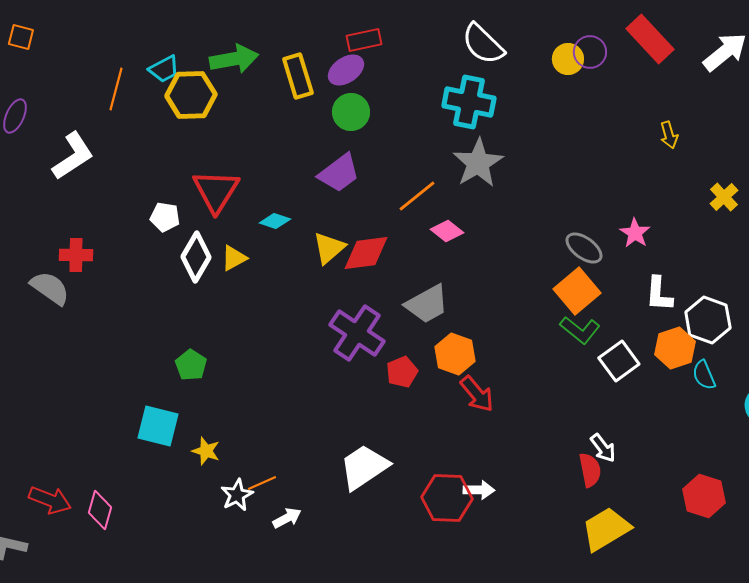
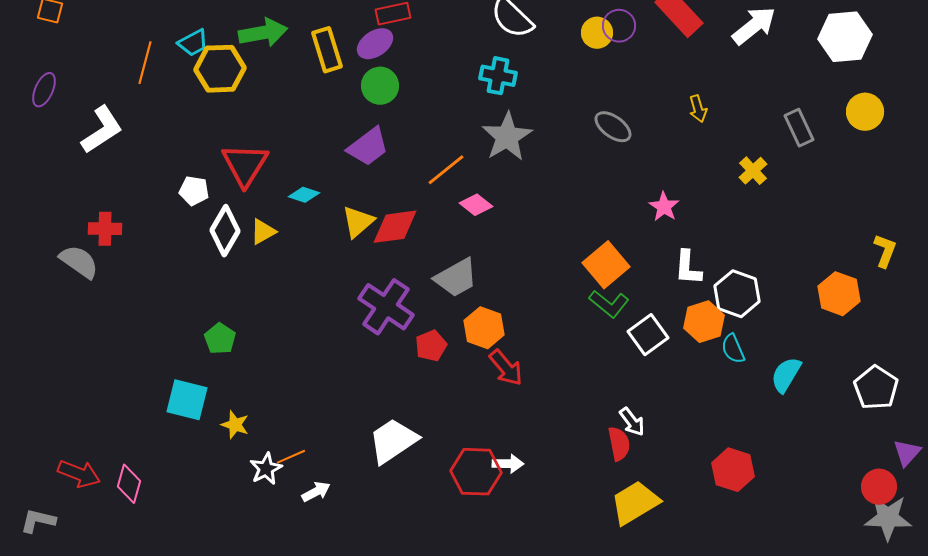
cyan cross: (469, 102) -> (498, 76), size x0.7
gray ellipse: (584, 248) -> (613, 127), moved

